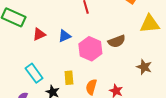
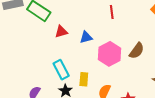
brown semicircle: (117, 41) -> (137, 51), turned -42
cyan rectangle: (34, 73) -> (61, 70), moved

